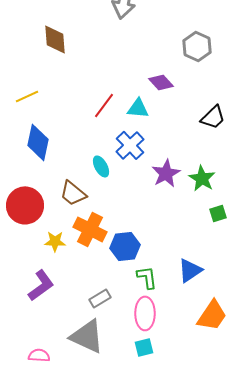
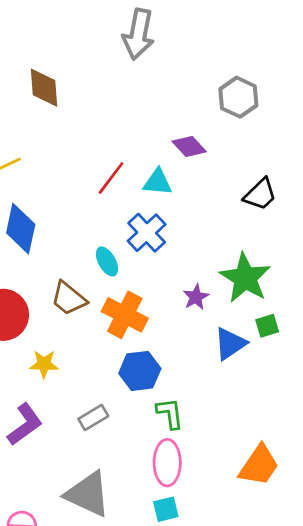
purple star: (166, 173) -> (196, 297), moved, size x0.7
green star: (202, 178) -> (245, 278), size x1.4
orange cross: (90, 229) -> (125, 315), moved
blue triangle: (190, 270) -> (230, 344), moved
gray rectangle: (100, 298) -> (93, 417), moved

